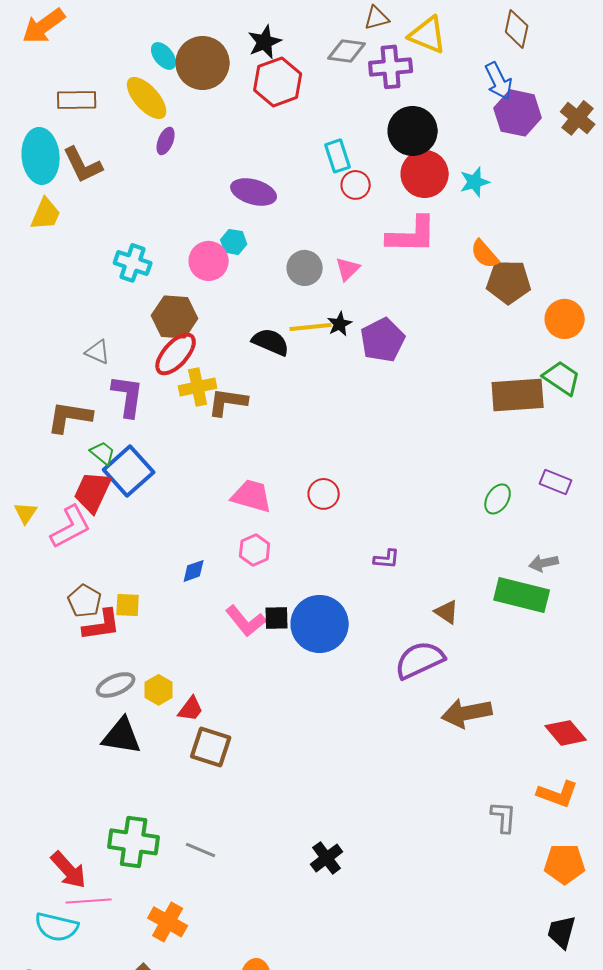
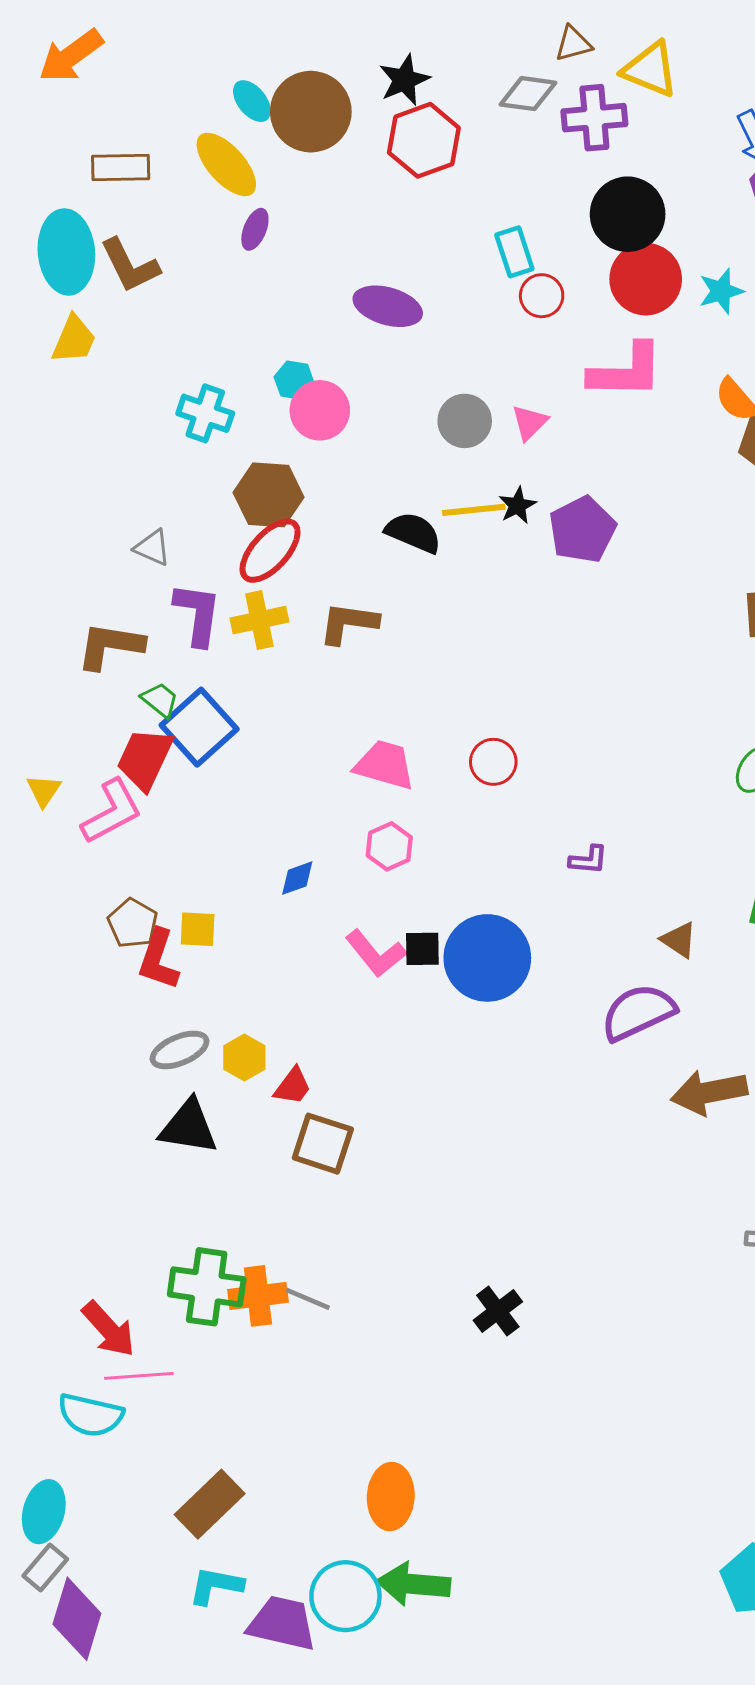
cyan hexagon: (234, 242) -> (294, 380), moved
yellow cross: (198, 387) -> (259, 620), moved
red L-shape: (102, 625) -> (158, 959), turned 117
orange cross: (168, 922) -> (258, 1296), moved, turned -36

